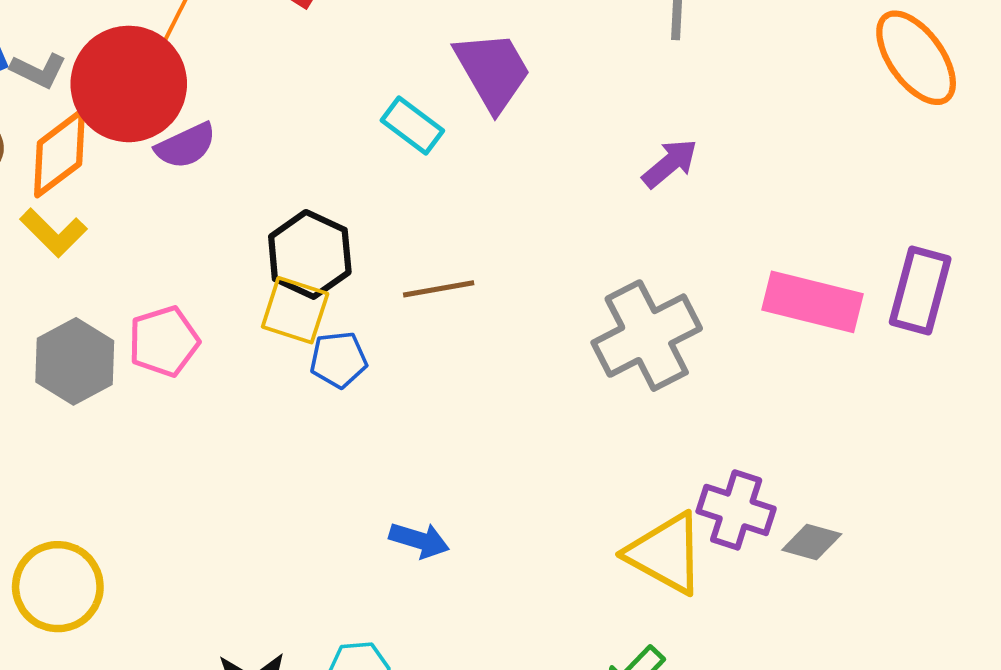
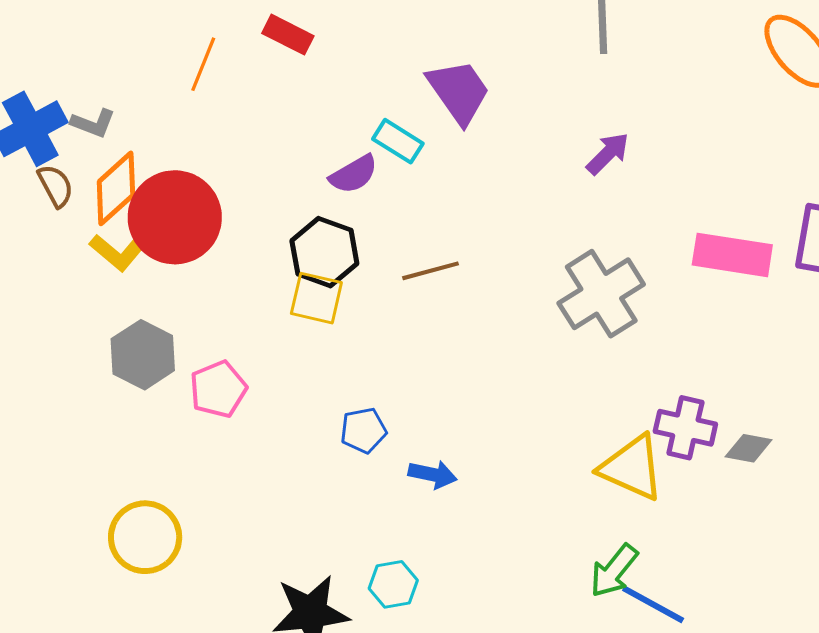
red circle: (129, 84) -> (175, 217), moved
purple semicircle: (186, 146) -> (354, 174), moved
pink pentagon: (164, 341) -> (218, 389), moved
blue pentagon: (338, 360) -> (363, 430), moved

